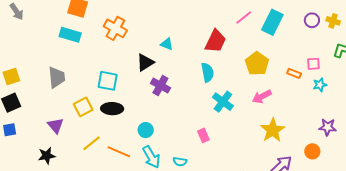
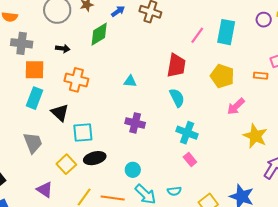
cyan rectangle: (70, 35) -> (35, 98), turned -70
black triangle: (145, 62) -> (60, 113), moved, turned -30
cyan cross: (223, 102) -> (187, 133), moved

